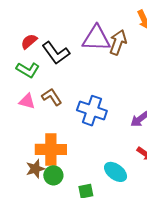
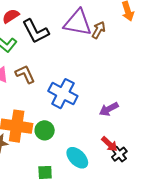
brown arrow: (118, 42) -> (99, 30), size x0.7
green circle: (53, 175) -> (45, 130), moved

